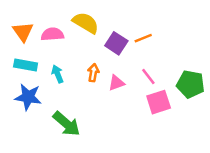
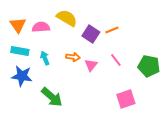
orange arrow: (93, 73) -> (73, 57), turned 88
pink triangle: (116, 83) -> (91, 65), turned -32
pink square: (159, 102) -> (126, 99), moved

